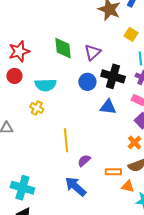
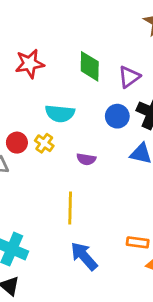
red circle: (14, 76) -> (17, 143), moved
yellow line: (66, 140) -> (70, 208), moved
purple semicircle: (84, 161) -> (86, 159), moved, turned -136

